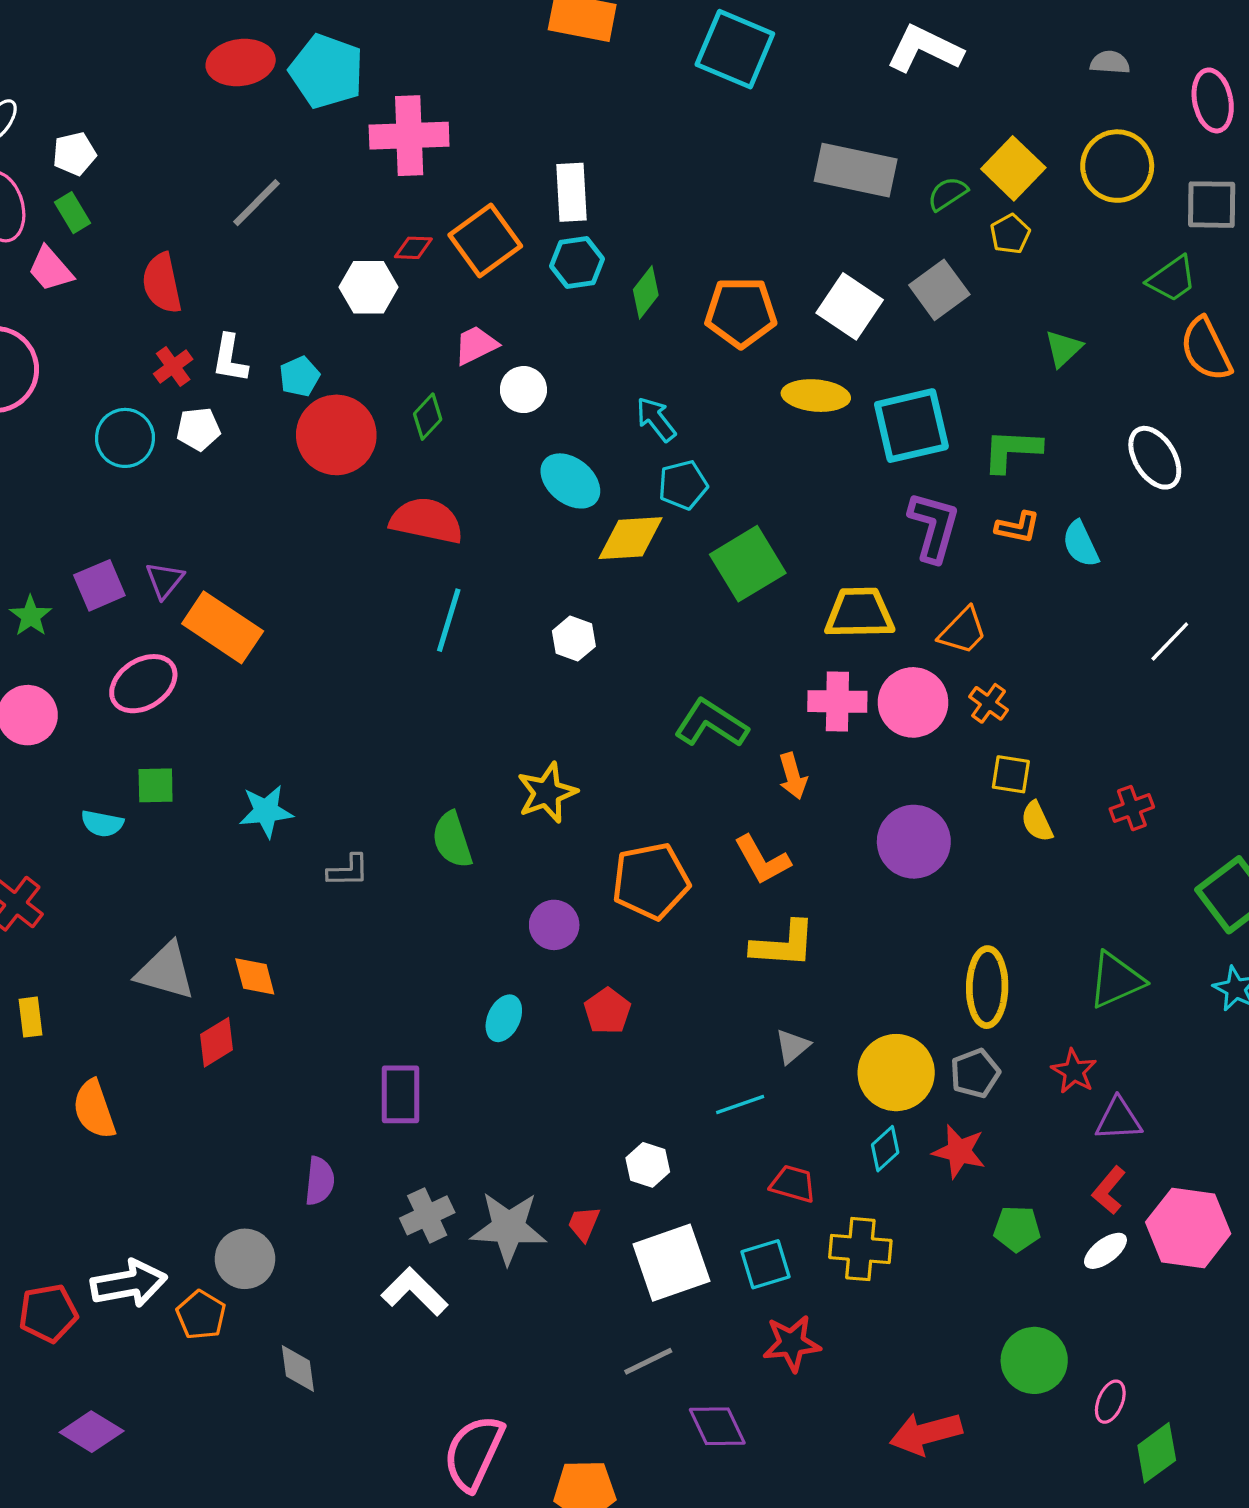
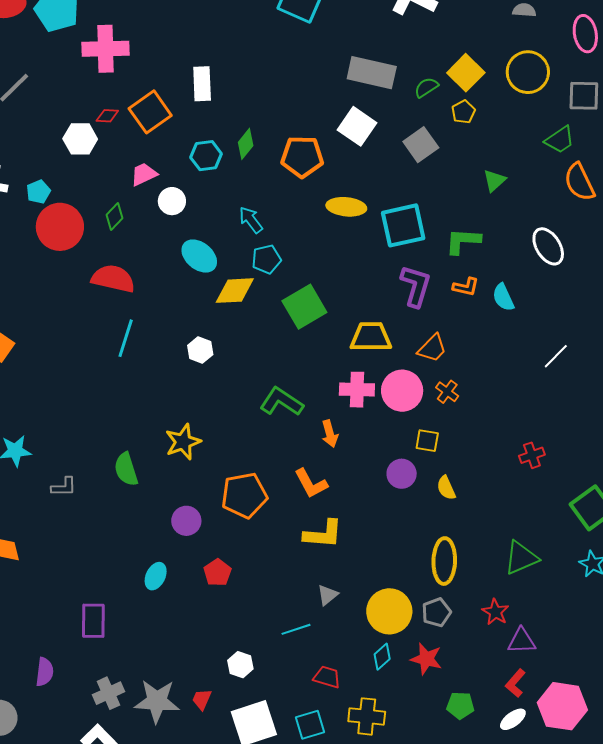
cyan hexagon: (577, 262) -> (206, 156), moved
white square: (850, 306) -> (357, 126), moved
yellow square: (1011, 774) -> (427, 441), moved
yellow semicircle: (1037, 822) -> (446, 488), moved
purple circle: (914, 842) -> (402, 474), size x0.7

